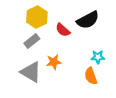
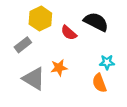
black semicircle: (88, 20) -> (96, 22), turned -125
gray rectangle: (32, 41) -> (23, 45), moved

